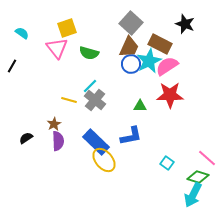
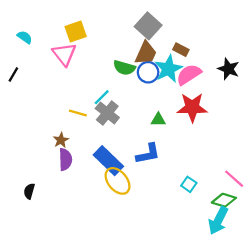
black star: (185, 24) -> (228, 69), moved
brown rectangle: (160, 44) -> (181, 50), size x0.6
green semicircle: (89, 53) -> (124, 68), moved
black semicircle: (26, 138) -> (29, 191), moved, turned -40

